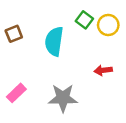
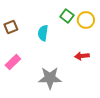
cyan semicircle: (54, 41) -> (43, 33), size x0.7
pink rectangle: (16, 93) -> (13, 62), moved

